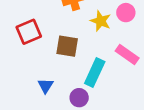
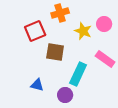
red square: (29, 32) -> (35, 31), moved
blue triangle: (46, 86) -> (37, 85), turned -48

